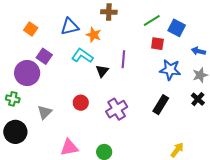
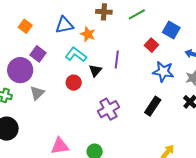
green line: (152, 21) -> (137, 14), moved
red square: (157, 44) -> (151, 45), turned 32
red circle: (81, 103) -> (74, 83), moved
gray triangle: (45, 112) -> (37, 93), moved

